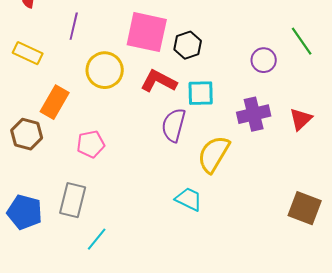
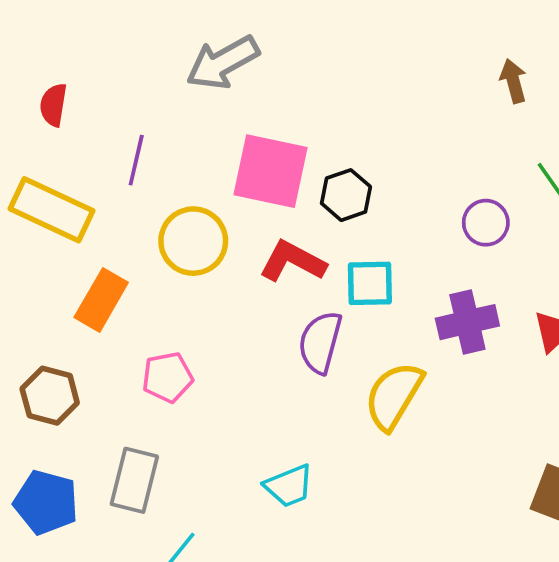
yellow rectangle: (28, 53) -> (52, 210), size x1.5
brown hexagon: (27, 134) -> (50, 396), moved
cyan trapezoid: (189, 199) -> (289, 486), moved, turned 132

